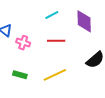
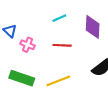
green rectangle: (20, 75) -> (22, 78), size x1.6

